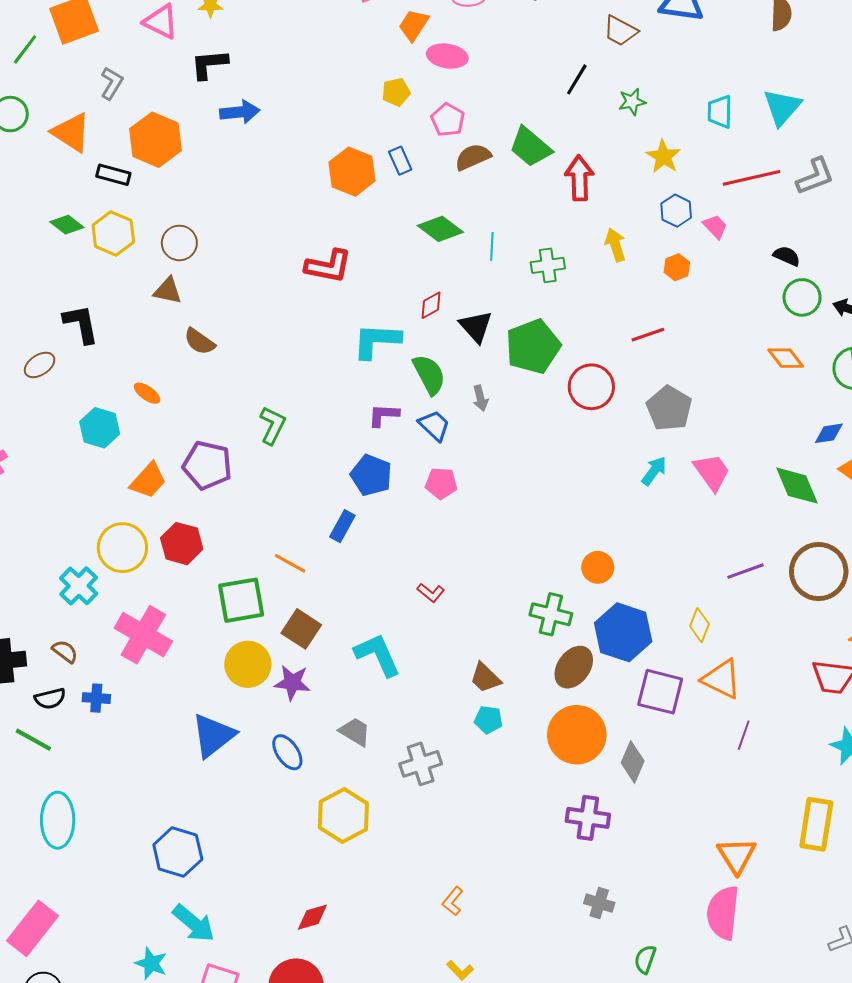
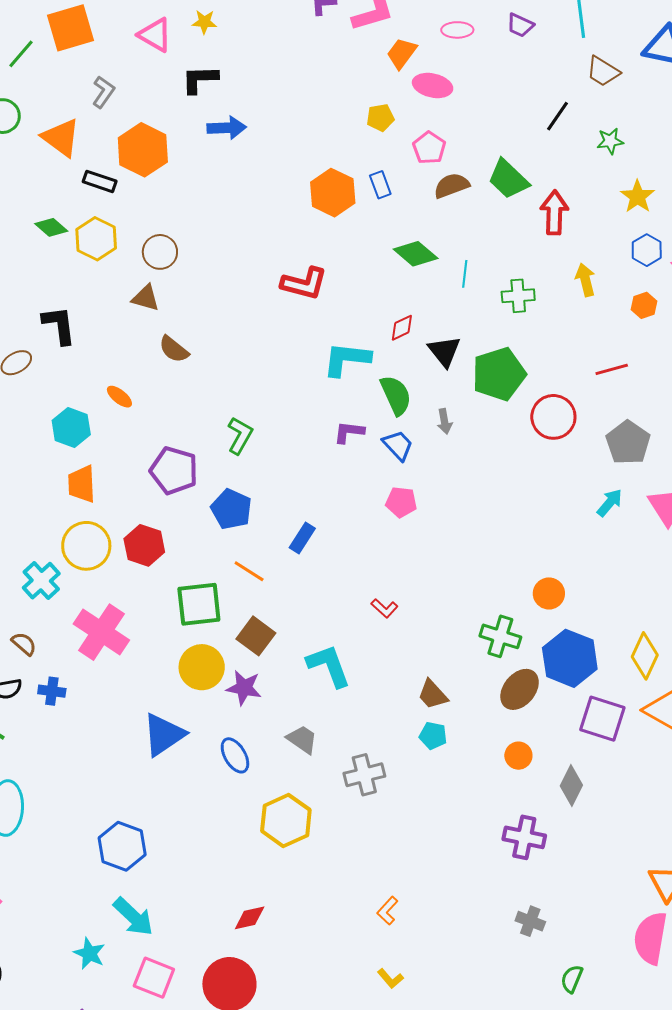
blue pentagon: (371, 475) -> (231, 509), moved
orange trapezoid: (148, 481) -> (82, 484), moved, turned 132
yellow diamond: (700, 625) -> (645, 656), size x1.4
orange circle: (577, 735) -> (518, 756), size x0.5

